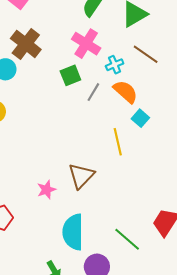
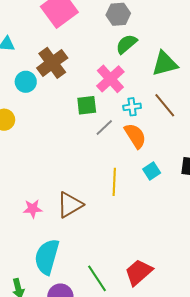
cyan square: (140, 118) -> (152, 171), moved

